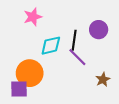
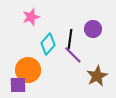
cyan diamond: (51, 46) -> (48, 44), turned -35
brown star: (103, 79) -> (97, 76), size x1.5

